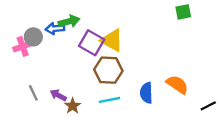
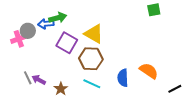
purple square: (92, 43) -> (67, 43), moved
purple arrow: (58, 95) -> (39, 80), moved
cyan line: (109, 100) -> (92, 84), turned 36

